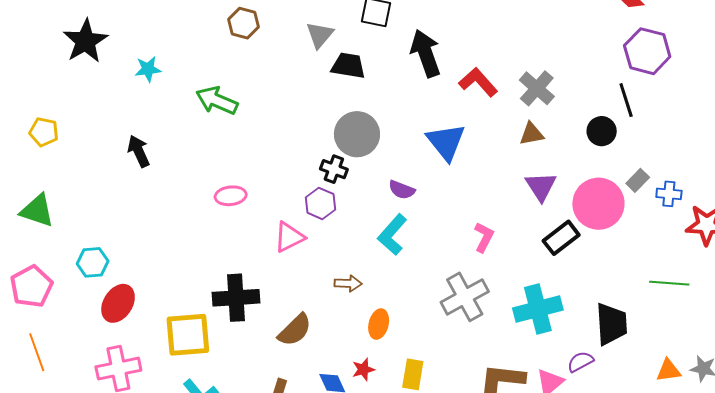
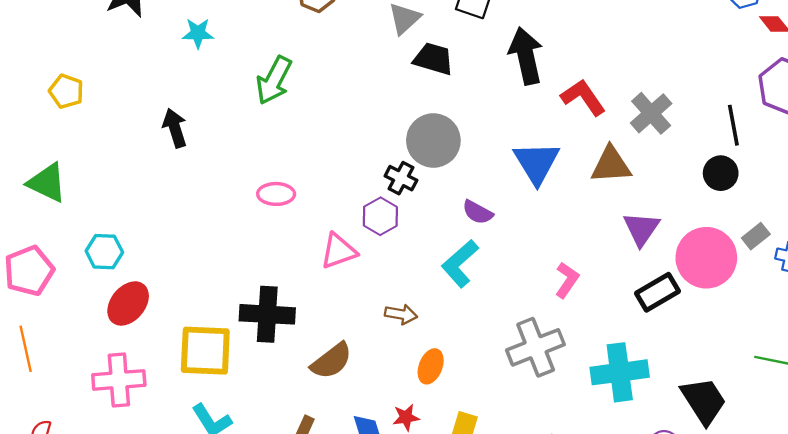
black line: (626, 100) -> (733, 125), moved
green arrow: (217, 101) -> (274, 80), turned -93
brown triangle: (532, 134) -> (611, 165), moved, size x1.4
black trapezoid: (611, 324) -> (704, 401), turned -36

